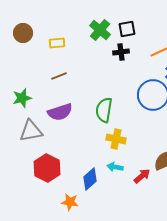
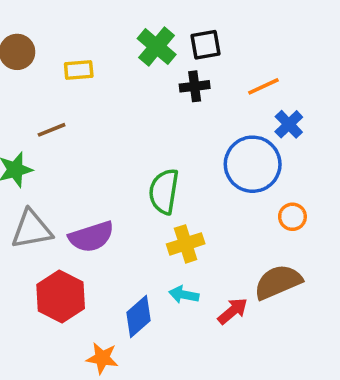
brown line: (59, 76) -> (52, 130), moved
purple semicircle: (60, 112) -> (91, 237), moved
yellow cross: (116, 139) -> (186, 244), turned -30

